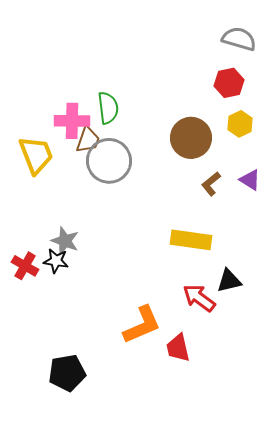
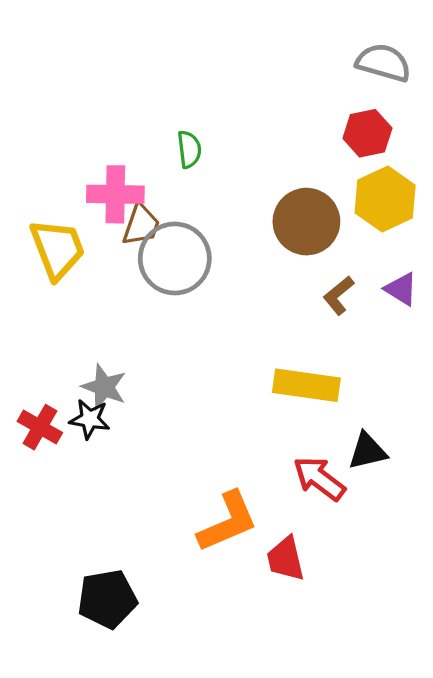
green semicircle: (108, 108) -> (189, 149), moved, size x0.7
yellow hexagon: (240, 124) -> (385, 199), size x1.5

